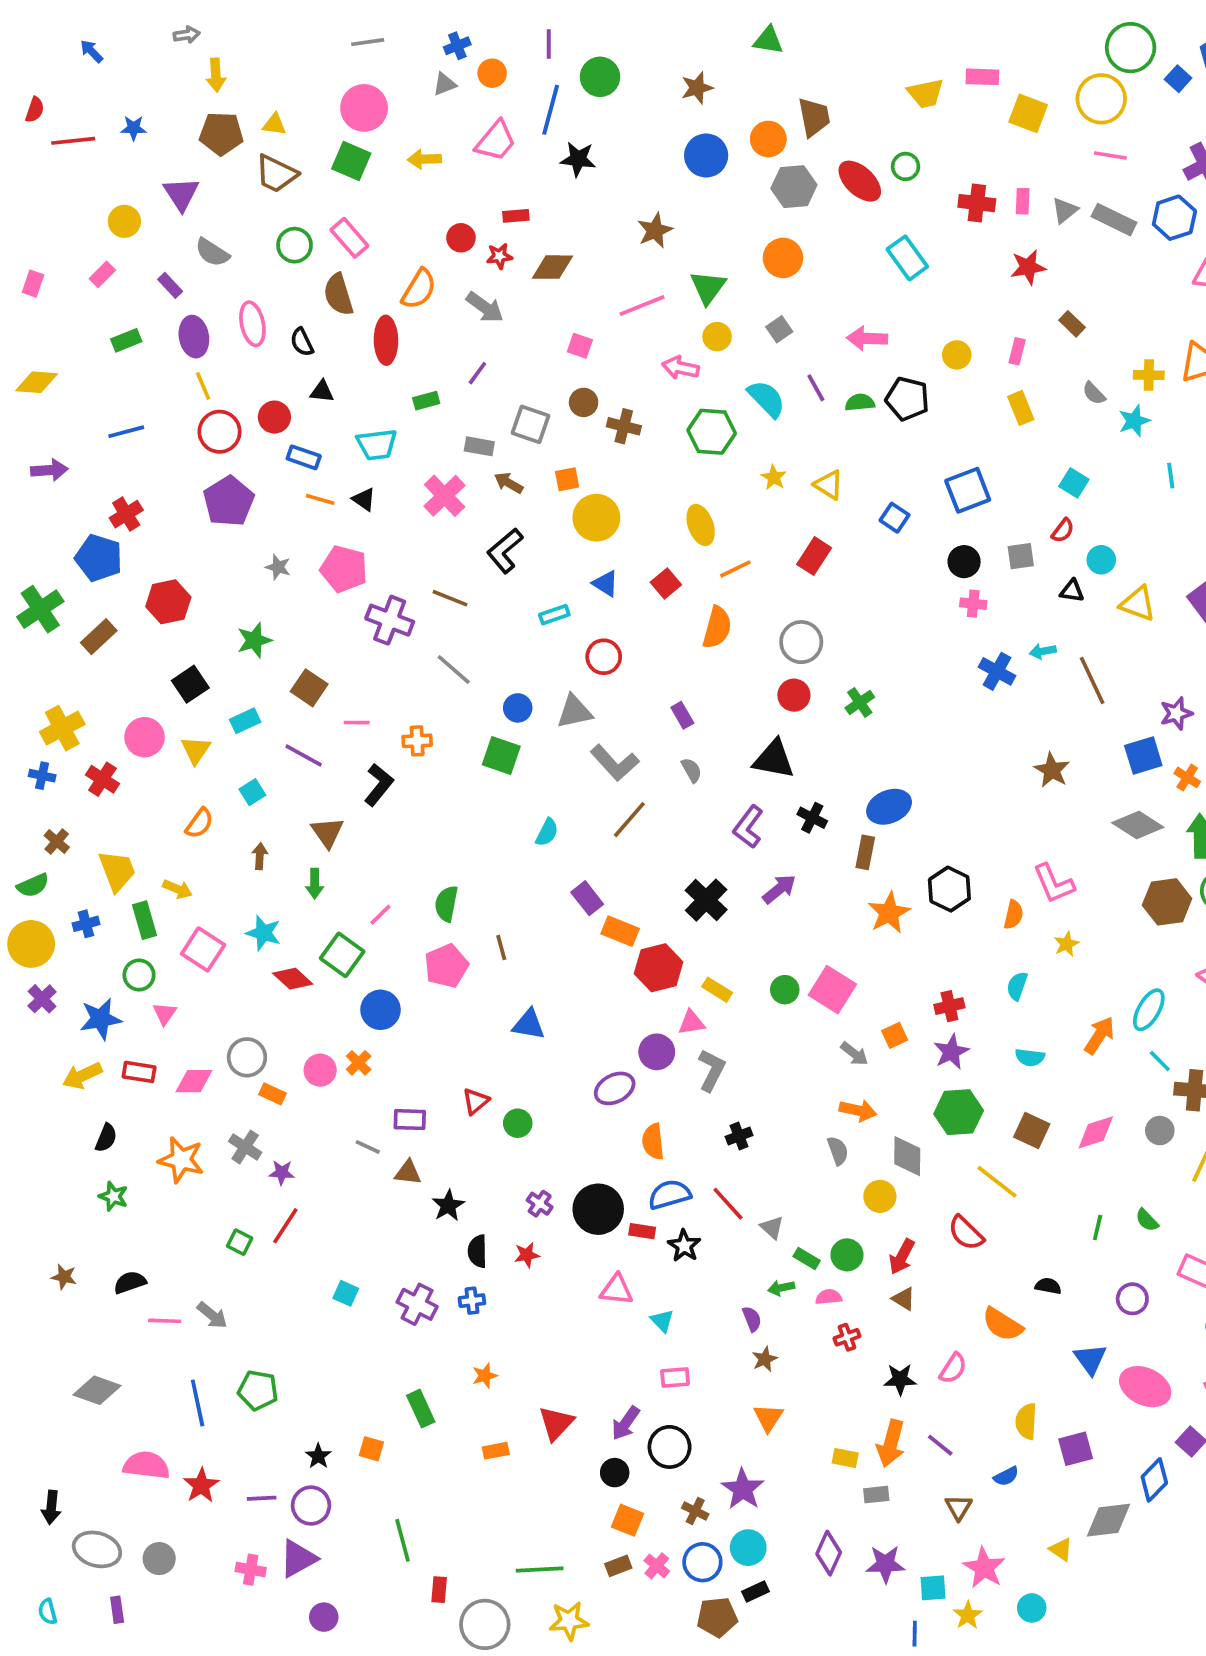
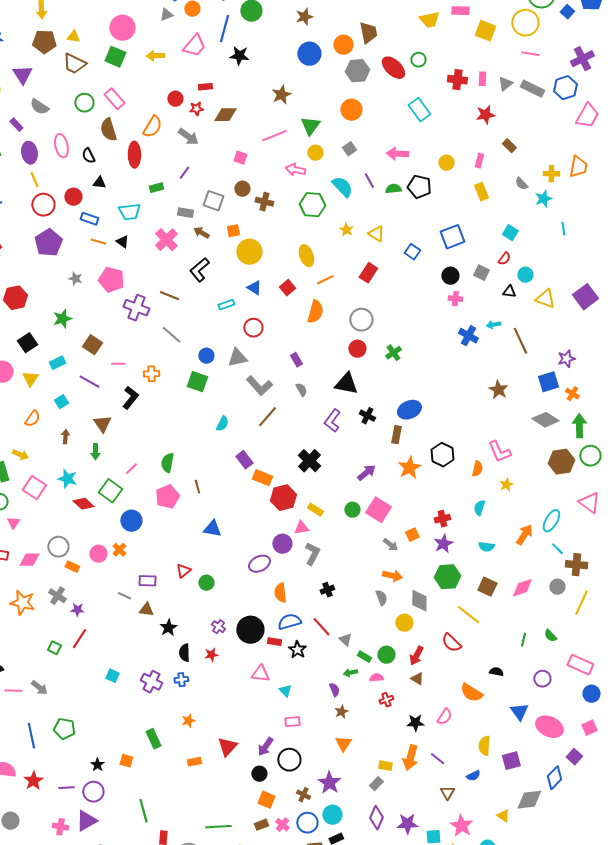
gray square: (1021, 556) -> (481, 273), turned 35
purple arrow: (779, 889) -> (366, 473), moved
gray rectangle: (876, 1495) -> (376, 784), moved, turned -40

